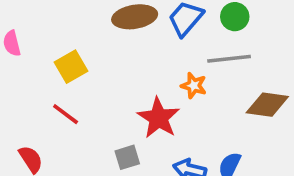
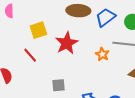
red star: (159, 118) -> (67, 43), moved

